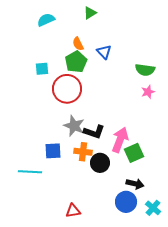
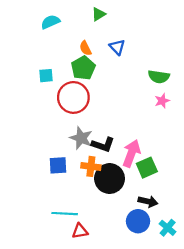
blue triangle: (104, 52) -> (117, 47), moved
black circle: (100, 163) -> (110, 179), size x1.4
cyan line: (30, 172) -> (65, 214), moved

